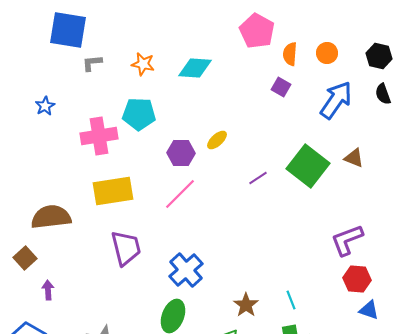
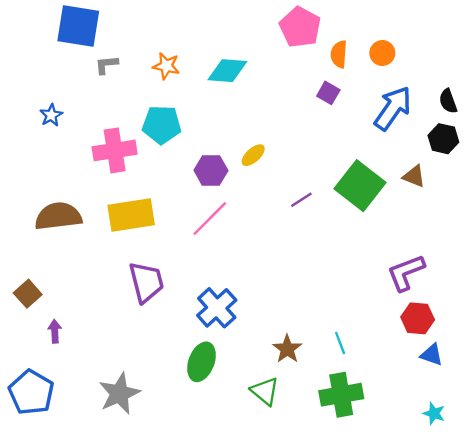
black hexagon: (379, 56) -> (443, 139), moved
brown semicircle: (51, 217) -> (58, 216), moved

